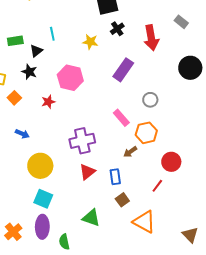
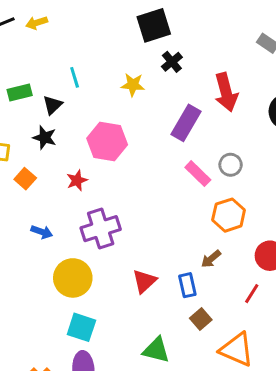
red arrow: (151, 38) -> (226, 92), moved
pink rectangle: (121, 118) -> (198, 174), moved
purple cross: (82, 141) -> (101, 229), moved
brown arrow: (130, 152) -> (211, 259), moved

